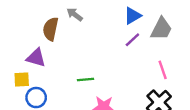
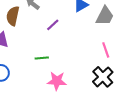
purple line: (132, 40) -> (53, 25), moved

